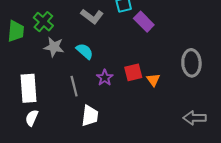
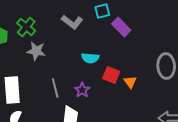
cyan semicircle: (85, 51) -> (90, 58), moved, turned 144
red square: (133, 72) -> (111, 75), turned 36
purple star: (105, 78) -> (82, 90), moved

